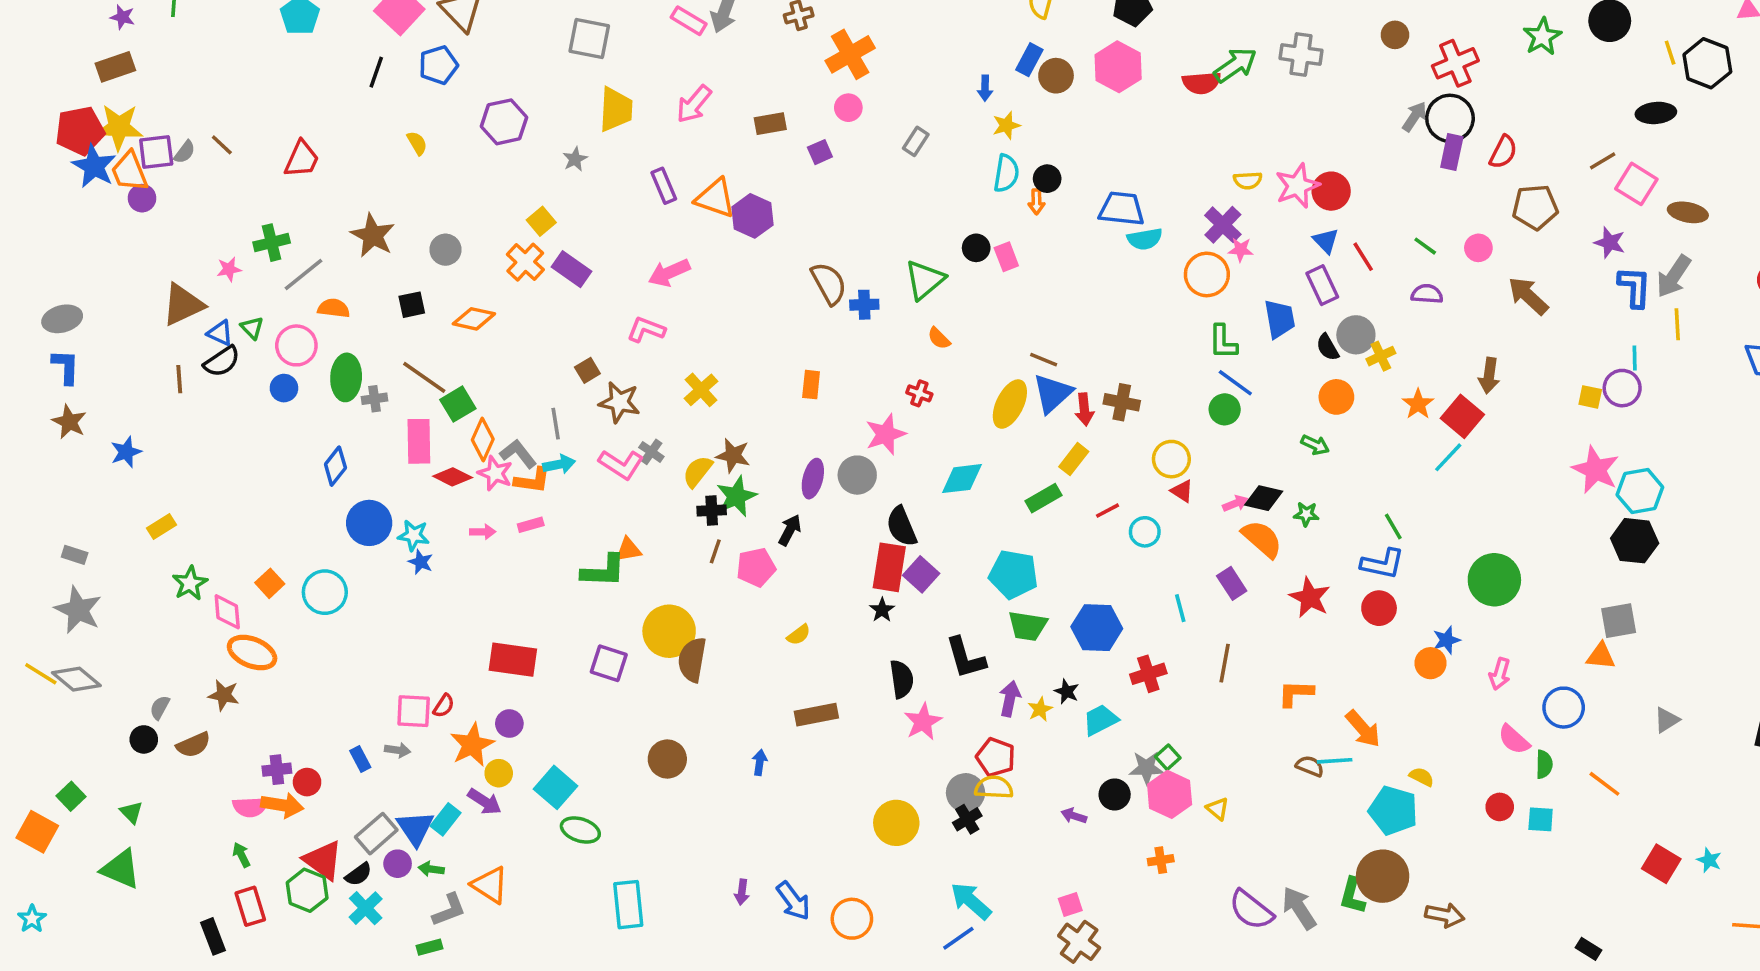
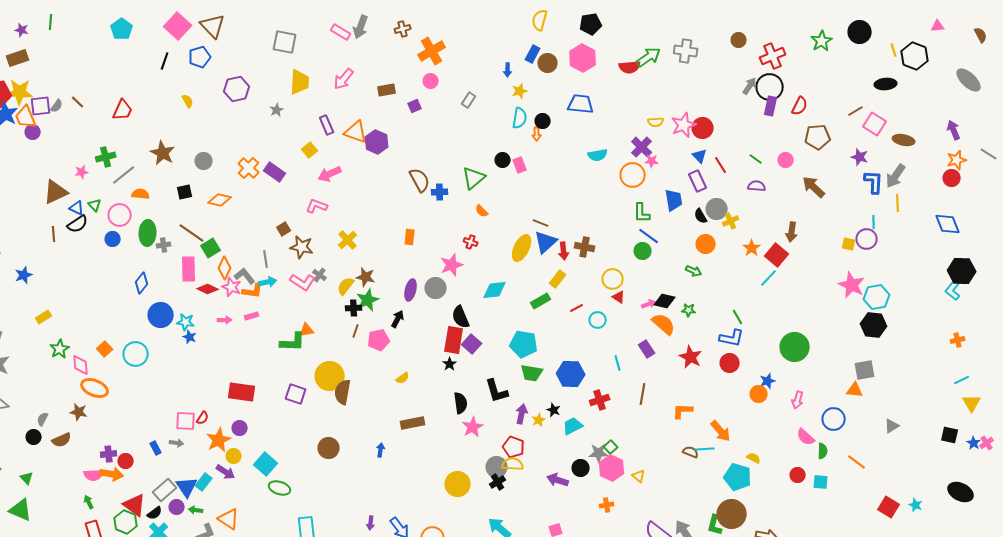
blue trapezoid: (1122, 209) -> (581, 104), moved
yellow square: (541, 221) -> (310, 150), moved
purple arrow: (1074, 816) -> (558, 480), size x1.5

